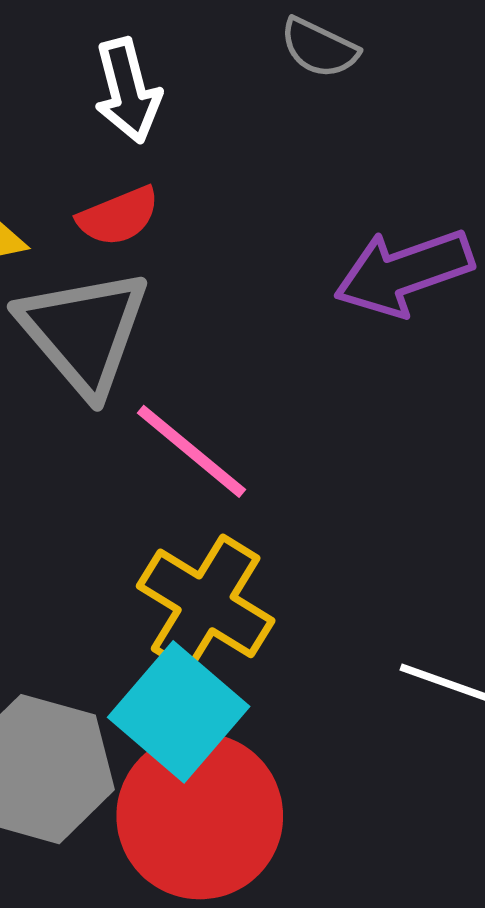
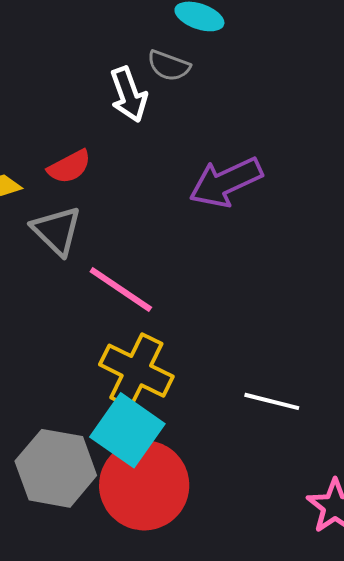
white arrow: (128, 91) -> (129, 94), moved
gray triangle: (84, 332) -> (57, 231), size x0.7

